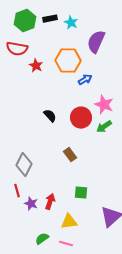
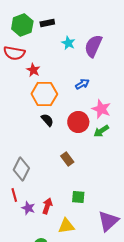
cyan star: (71, 23) -> (68, 43), moved
orange hexagon: (68, 61) -> (44, 94), moved

